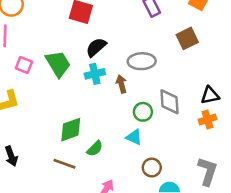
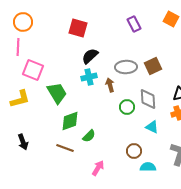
brown square: (187, 38) -> (153, 66), moved
green trapezoid: (58, 64) -> (57, 93), moved
pink square: (24, 65) -> (33, 70), size x1.5
cyan triangle: (134, 137) -> (152, 127), moved

